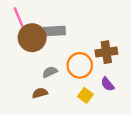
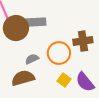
purple semicircle: (107, 84) -> (85, 82), moved, size x1.5
brown semicircle: (40, 93) -> (23, 78), size x1.6

